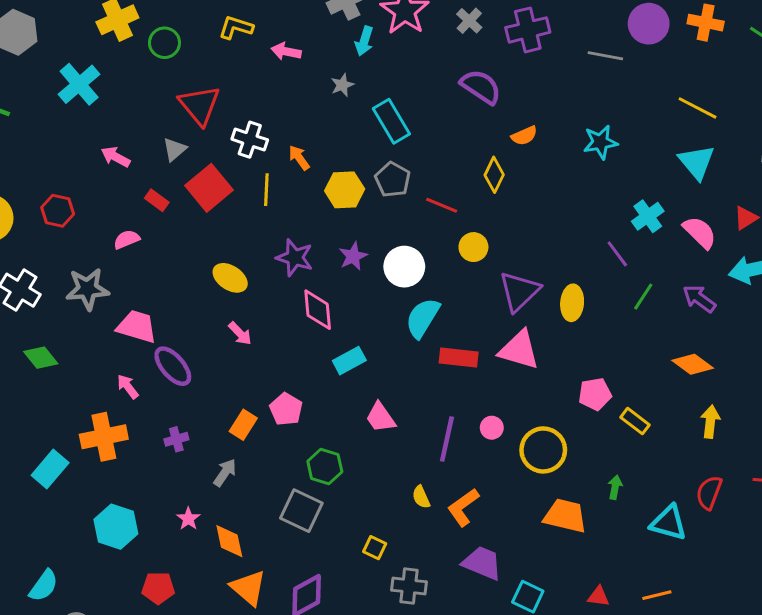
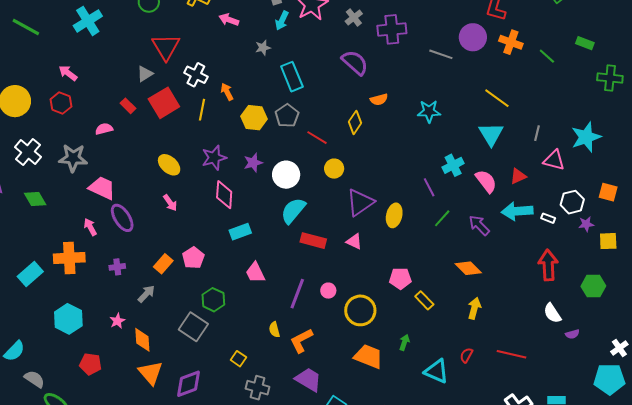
pink arrow: (116, 157) -> (68, 73), moved
purple star: (295, 258) -> (214, 158), turned 30
pink triangle: (519, 350) -> (354, 241), size x0.6
red semicircle: (709, 493) -> (466, 355), size x0.7

